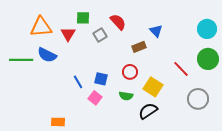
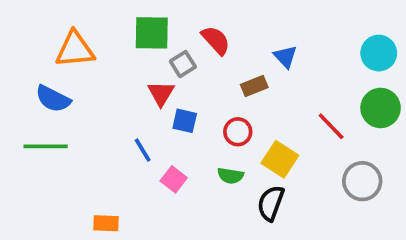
green square: (83, 18) -> (152, 33), size x1.5
red triangle: (68, 34) -> (161, 93), moved
blue semicircle: (47, 55) -> (53, 99), moved
green line: (21, 60) -> (46, 146), moved
blue square: (101, 79) -> (185, 121), moved
black semicircle: (148, 111) -> (271, 203), turned -36

